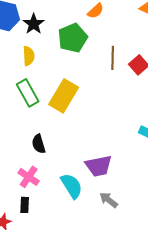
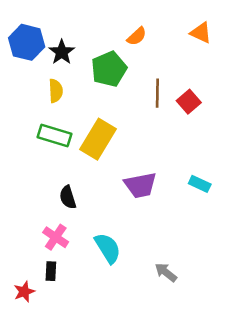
green rectangle: (28, 93) -> (54, 136), turned -44
purple trapezoid: (99, 166) -> (140, 185), moved
gray arrow: (109, 200) -> (166, 272), moved

